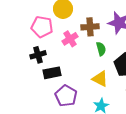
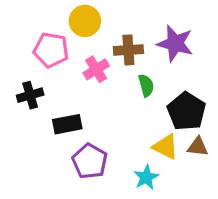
black cross: (38, 55) -> (30, 95), moved
yellow triangle: (100, 79) -> (166, 147), moved

